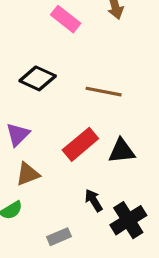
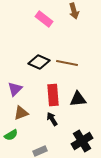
black diamond: (38, 78) -> (39, 62), moved
red rectangle: (80, 144) -> (53, 95), turned -55
black arrow: (94, 200) -> (52, 119), moved

